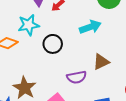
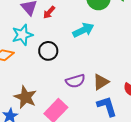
brown triangle: (101, 62) -> (101, 82), moved

